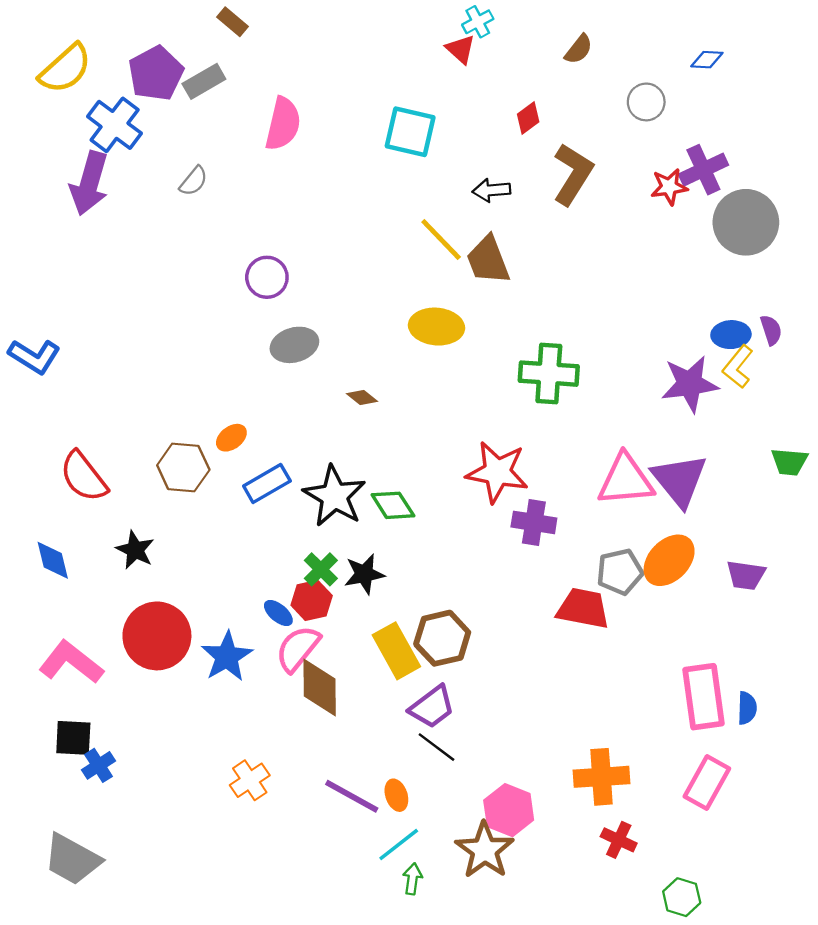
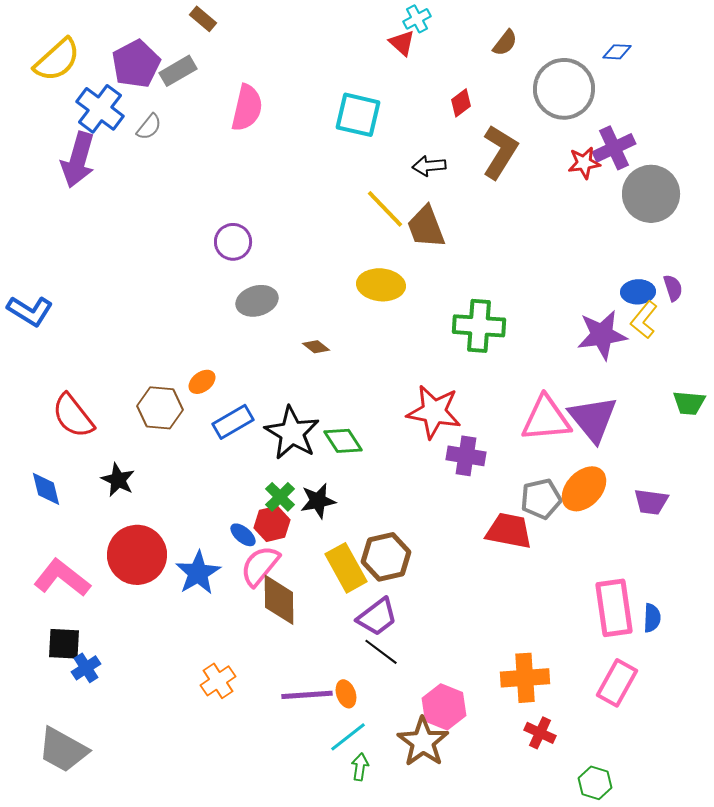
gray circle: (646, 102) -> (564, 89), size x1.8
gray semicircle: (194, 181) -> (149, 127), moved
purple line: (352, 796) -> (307, 695), turned -33

